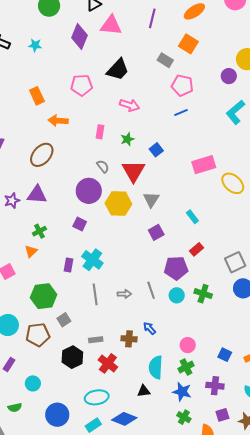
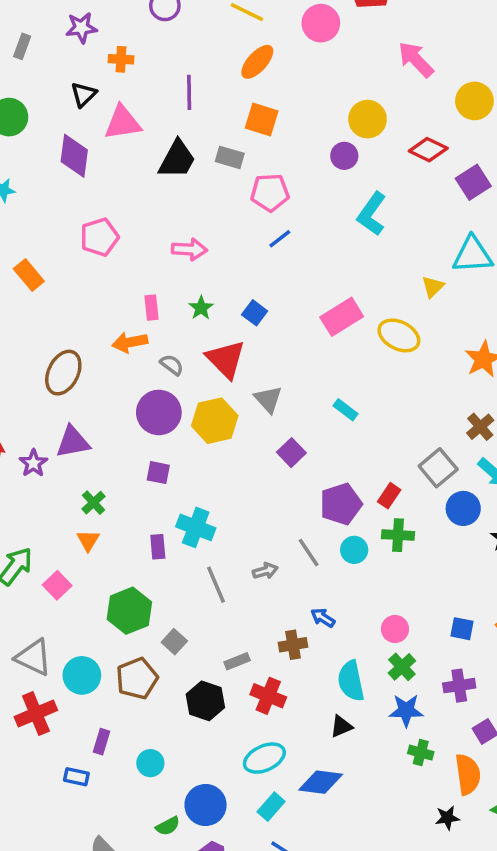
black trapezoid: (118, 69) -> (177, 159), moved
orange arrow: (58, 121) -> (130, 342), moved
red rectangle: (196, 249) -> (389, 496), moved
green semicircle: (15, 407) -> (168, 826), moved

